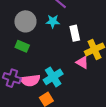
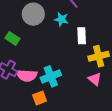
green rectangle: (22, 46) -> (13, 38), moved
pink triangle: (82, 62) -> (95, 79), moved

